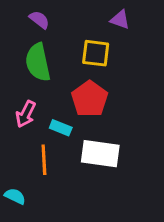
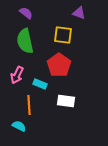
white rectangle: (100, 154) -> (66, 101), size x0.7
cyan semicircle: (15, 196) -> (19, 126), moved

